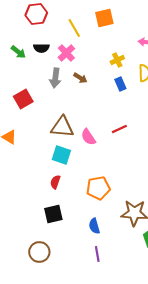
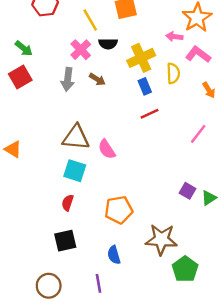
black semicircle: (41, 48) -> (108, 44), moved
yellow cross: (117, 60) -> (141, 58), size x1.6
red square: (23, 99) -> (20, 77), moved
red line: (119, 129) -> (150, 114), moved
purple line: (97, 254) -> (98, 283), moved

